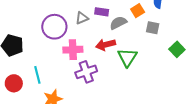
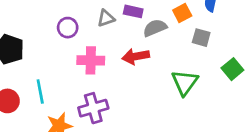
purple circle: (54, 27) -> (68, 28), size x0.6
green triangle: (127, 57) -> (185, 82), moved
purple cross: (86, 72) -> (93, 108), moved

